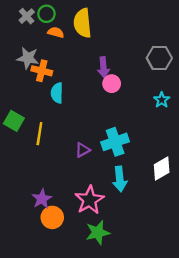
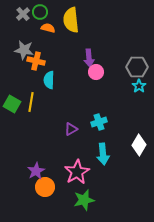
gray hexagon: (159, 58) -> (137, 67), moved
yellow line: (39, 134) -> (31, 102), moved
cyan cross: (115, 142) -> (99, 122), size x0.7
white diamond: (162, 169) -> (139, 145), turned -30

